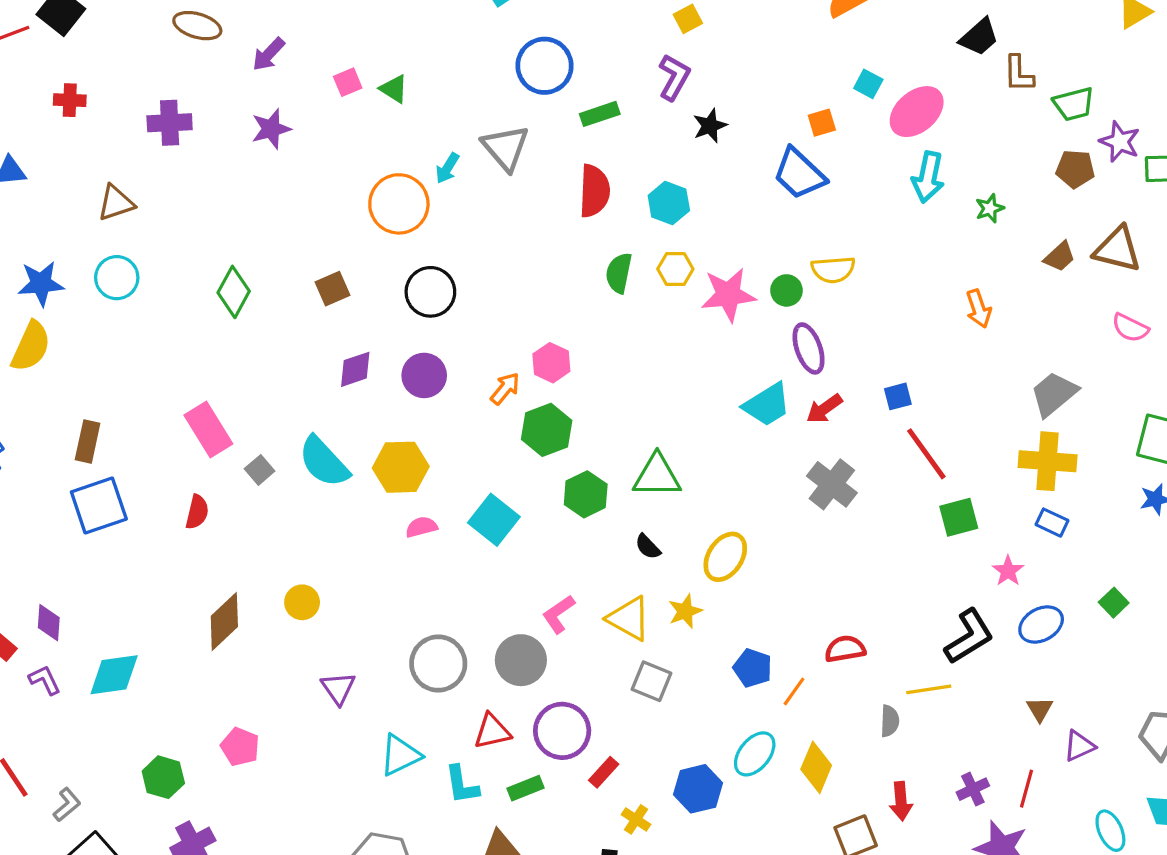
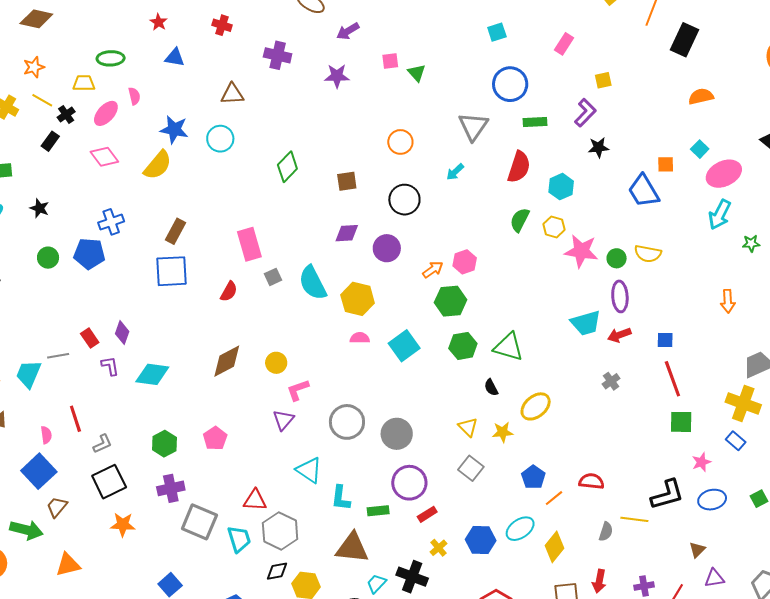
cyan arrow: (447, 168) -> (455, 172), moved
orange circle: (399, 204) -> (400, 142), size x0.7
gray cross: (832, 484) -> (611, 381), size x0.6
pink L-shape: (559, 614) -> (298, 390), moved
yellow triangle: (629, 618) -> (468, 427), size x0.7
red triangle: (492, 731) -> (255, 500), moved
cyan triangle: (400, 755) -> (309, 470), turned 44

